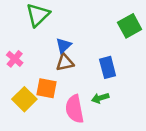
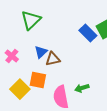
blue triangle: (64, 45) -> (41, 52), moved
blue rectangle: (108, 67) -> (88, 33), moved, turned -30

